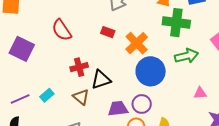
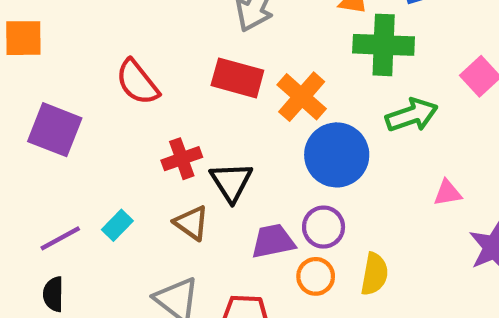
red rectangle: (108, 32) -> (237, 78), size x1.6
black triangle: (101, 80) -> (231, 182), turned -40

